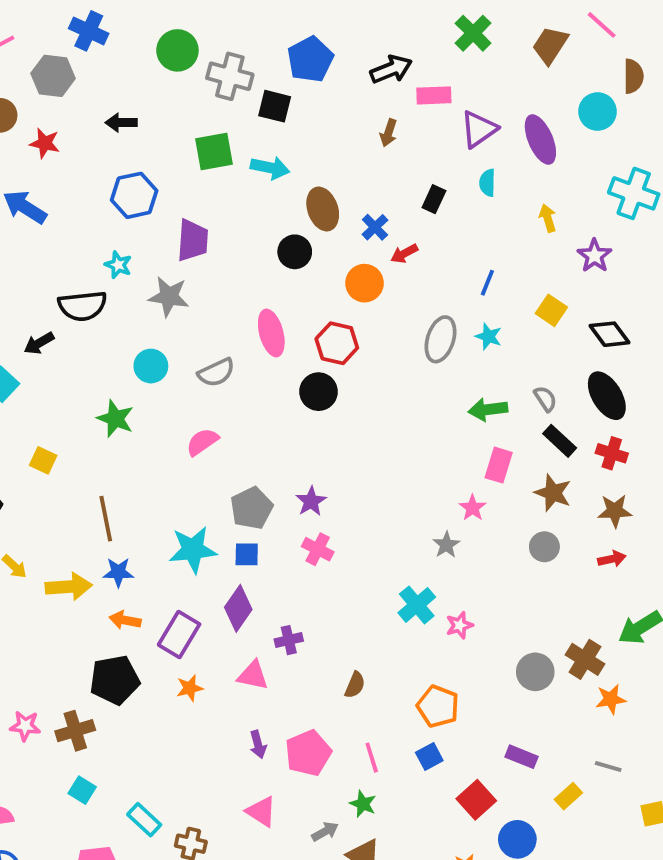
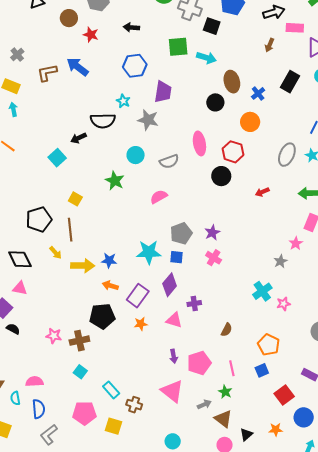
black rectangle: (434, 199) -> (290, 82), size x1.5
red arrow: (404, 254) -> (262, 192), moved
brown line: (106, 519) -> (70, 230), moved
pink triangle: (261, 812) -> (172, 391), size x1.4

